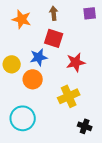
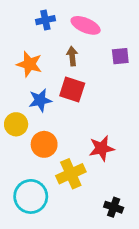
blue star: (39, 57) -> (40, 100), moved
red star: (76, 62) -> (102, 148), moved
yellow cross: (69, 96) -> (71, 174), moved

